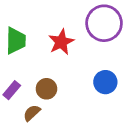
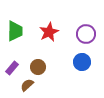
purple circle: (104, 23) -> (86, 34), moved, size x0.7

